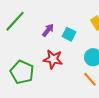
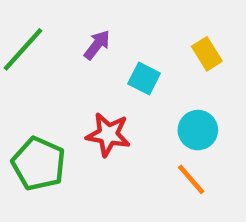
purple arrow: (48, 30) -> (97, 45), moved

